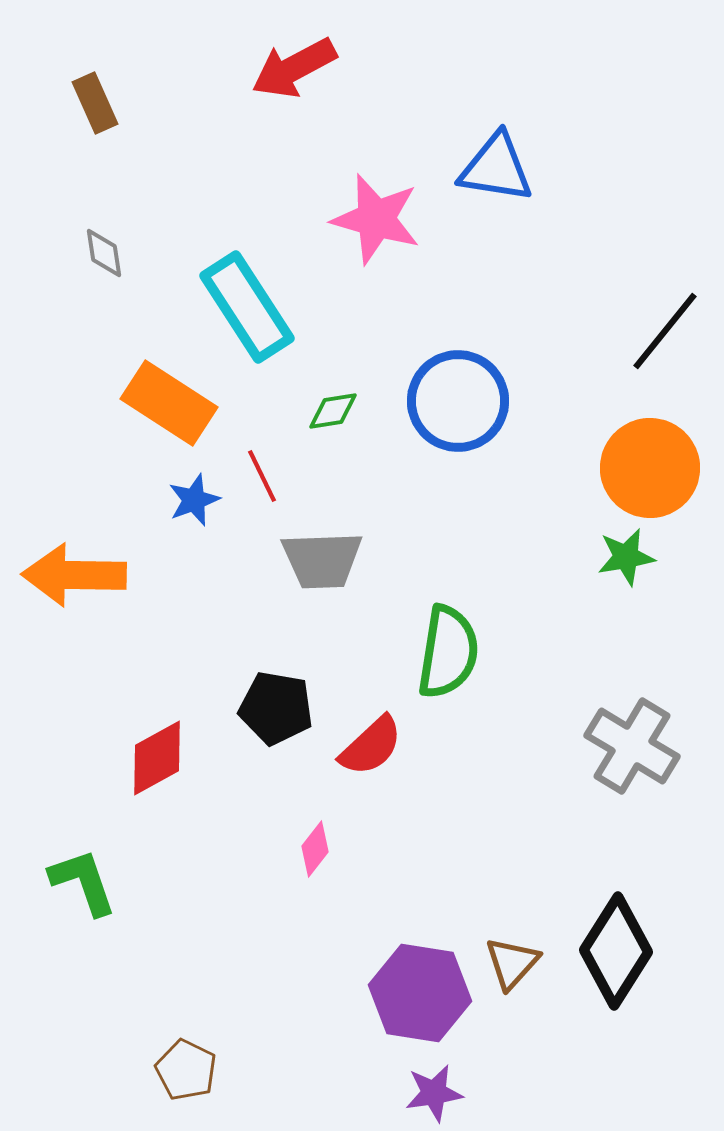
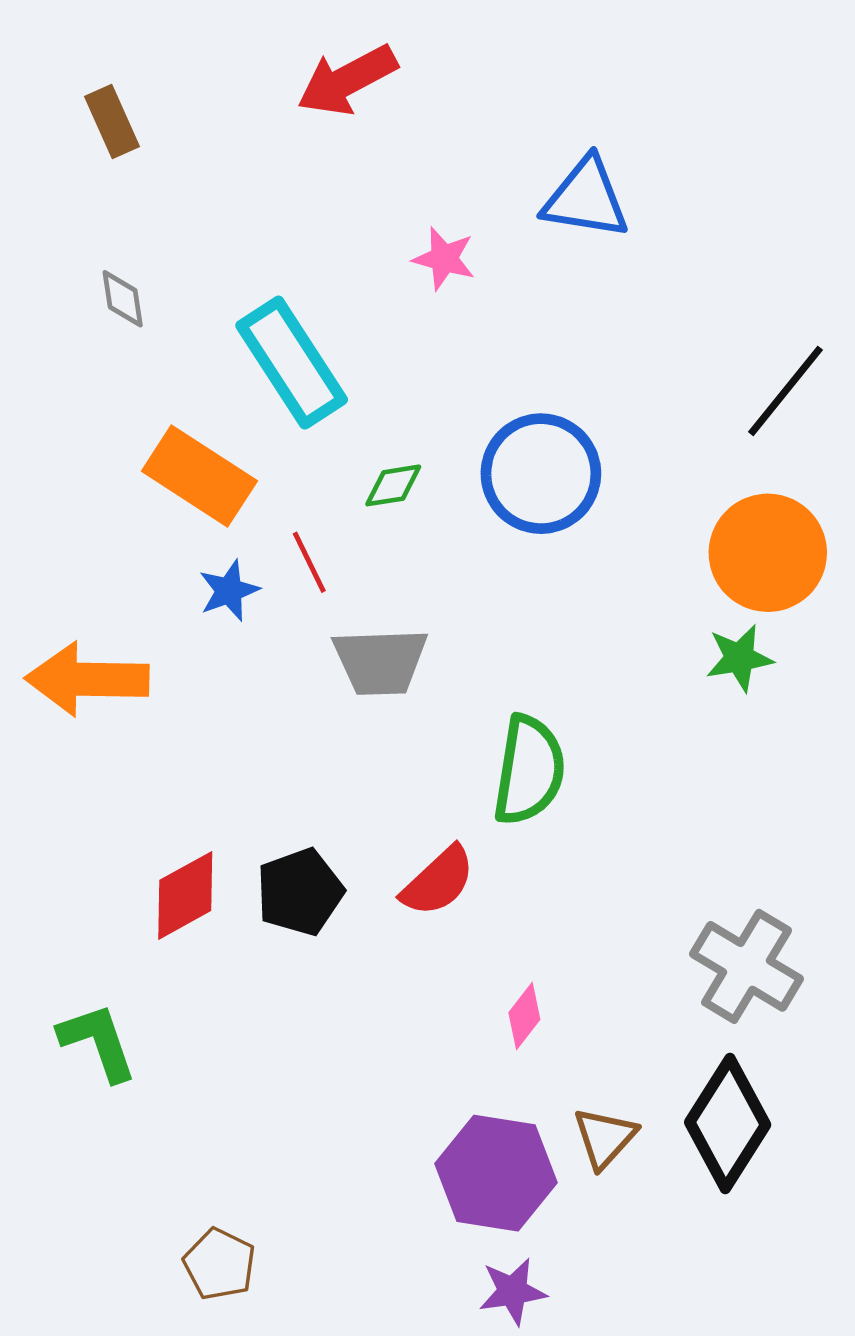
pink star: (376, 219) -> (444, 259), size x0.6
black pentagon: (276, 708) -> (300, 892), moved, turned -30
gray cross: (632, 746) -> (747, 966), moved
pink diamond: (315, 849) -> (524, 1016), moved

